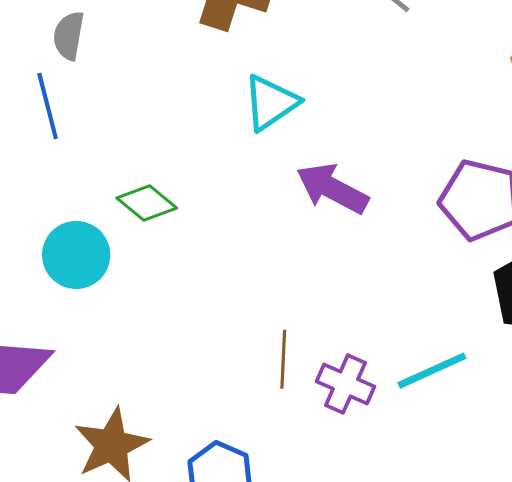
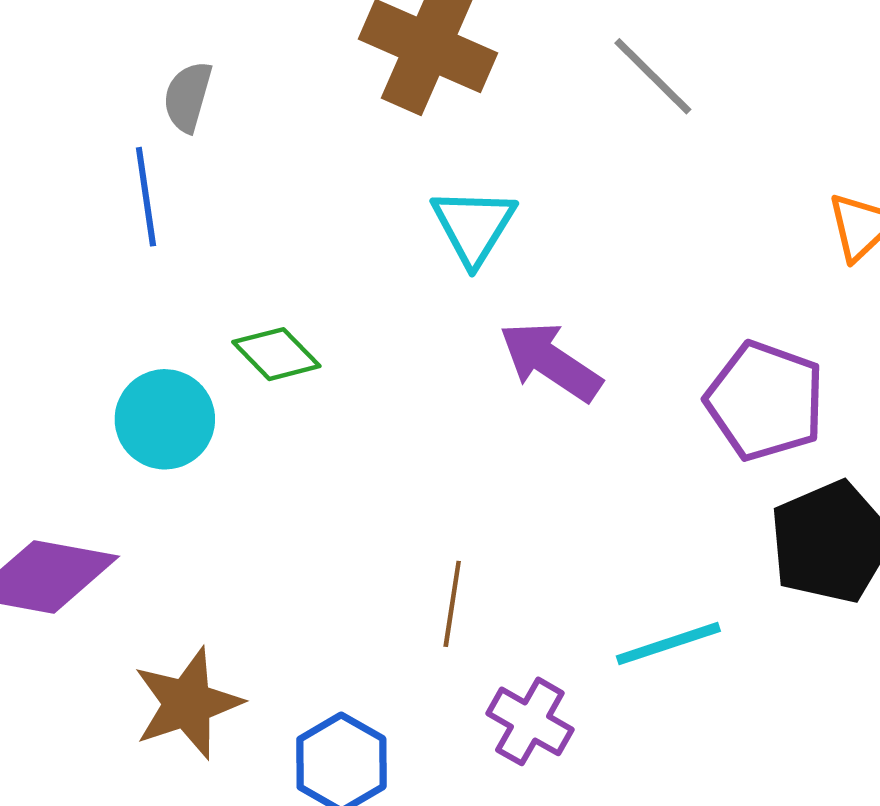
cyan triangle: (271, 103) -> (474, 226), turned -30
purple cross: (345, 384) -> (530, 721), moved

